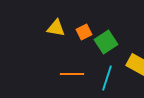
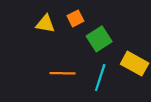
orange square: (84, 32) -> (75, 18), moved

